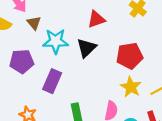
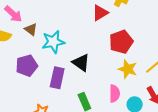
red triangle: (96, 19) -> (100, 13), moved
black triangle: (86, 48) -> (81, 63), moved, turned -30

